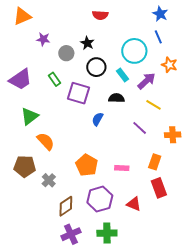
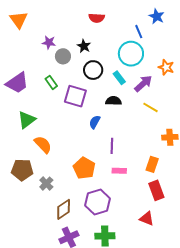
orange triangle: (22, 16) -> (19, 20), turned -42
blue line: (158, 37) -> (139, 32), moved
purple star: (43, 39) -> (49, 42), moved
purple line: (140, 128) -> (112, 146), moved, turned 49
red triangle: (134, 204) -> (147, 218), moved

